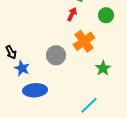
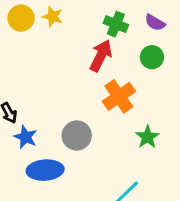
red arrow: (72, 14) -> (101, 56), size x1.5
gray circle: (56, 55) -> (77, 135), moved

